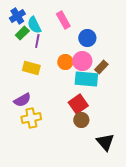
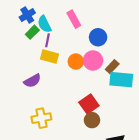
yellow rectangle: (31, 68) -> (50, 56), moved
cyan rectangle: (86, 79) -> (121, 80), moved
purple semicircle: (22, 100) -> (32, 81), moved

